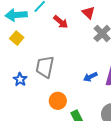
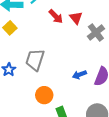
red triangle: (88, 13) -> (76, 18), moved

